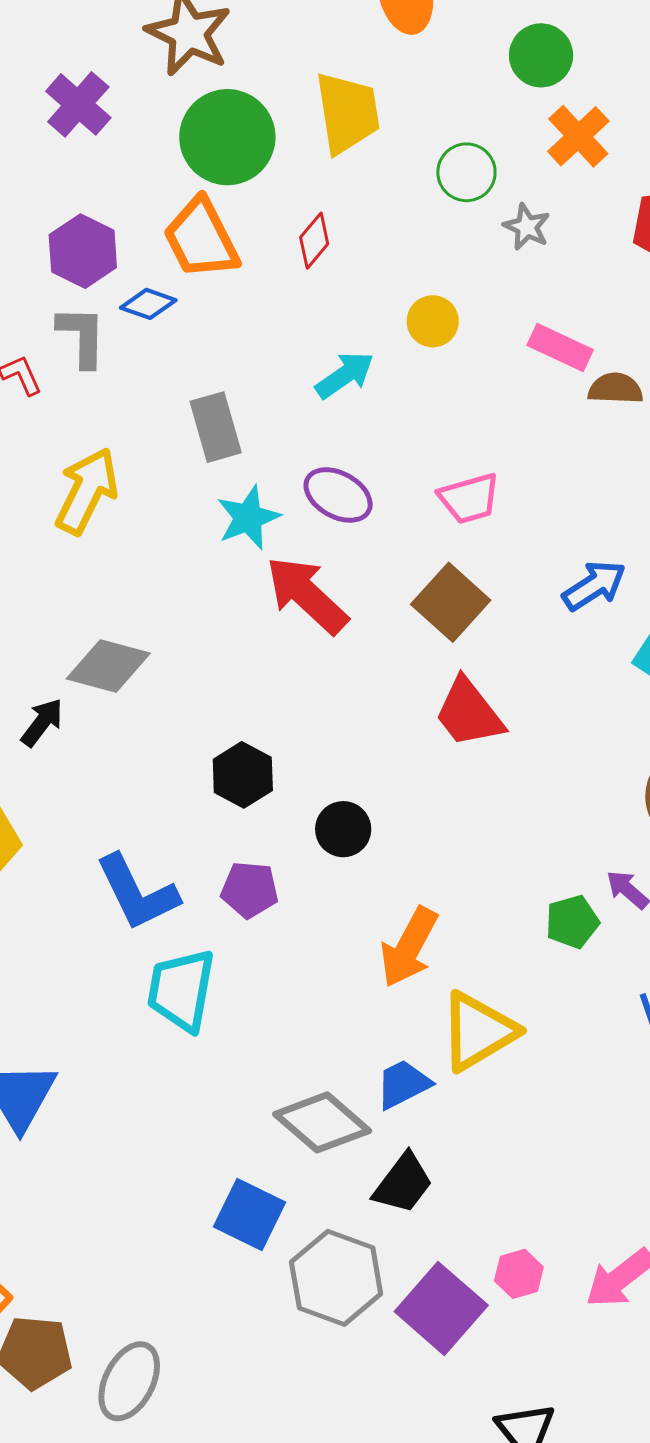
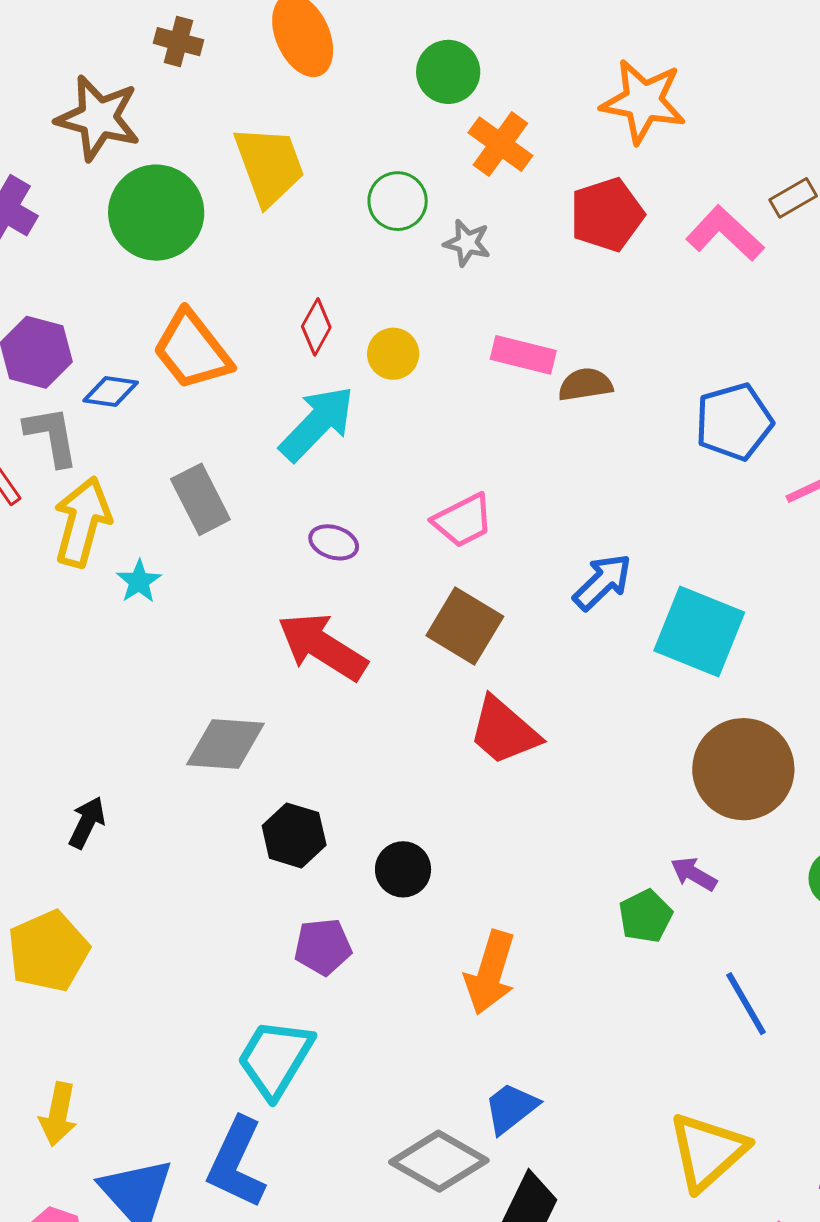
orange trapezoid: (201, 239) -> (192, 350), moved
red diamond: (314, 241) -> (316, 327), moved
cyan arrow: (345, 375) -> (317, 424), size x1.4
yellow arrow: (87, 491) -> (82, 522), moved
purple ellipse: (338, 495) -> (334, 542), size x0.7
cyan star: (248, 518) -> (139, 581), moved, size x0.7
gray diamond: (108, 666) -> (225, 744), moved
blue L-shape: (137, 893) -> (237, 1163), moved, turned 62
cyan trapezoid: (181, 990) -> (275, 1058), turned 32
yellow triangle: (478, 1031) -> (708, 1151), moved

